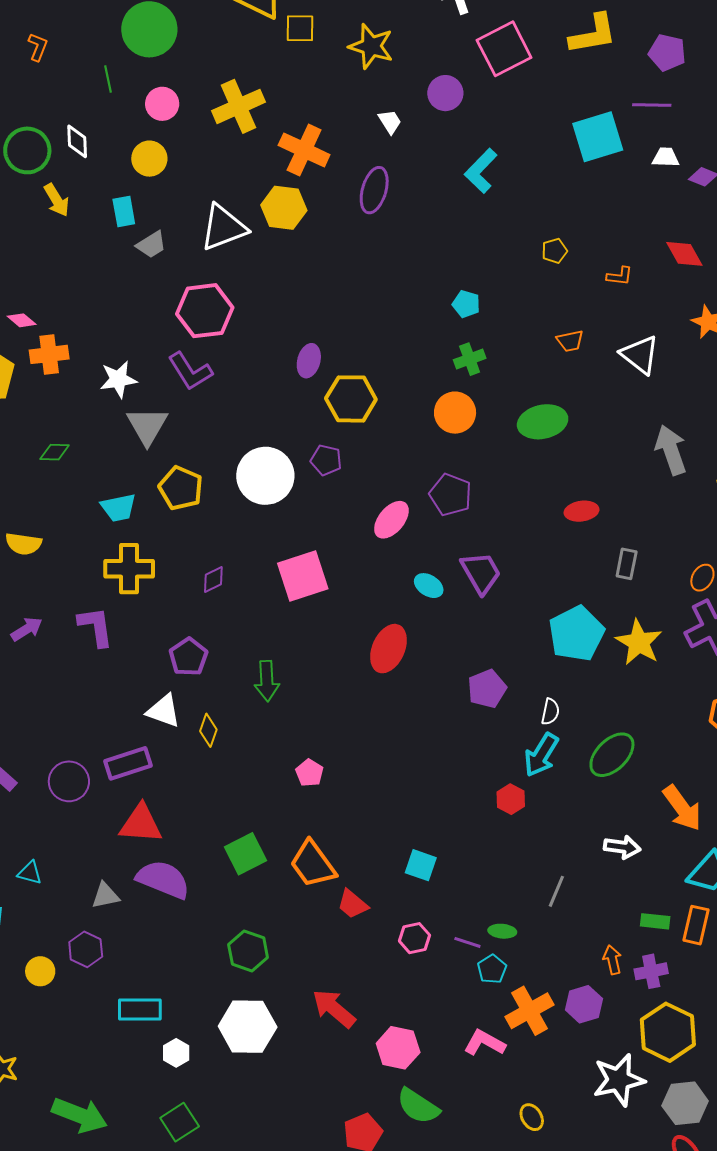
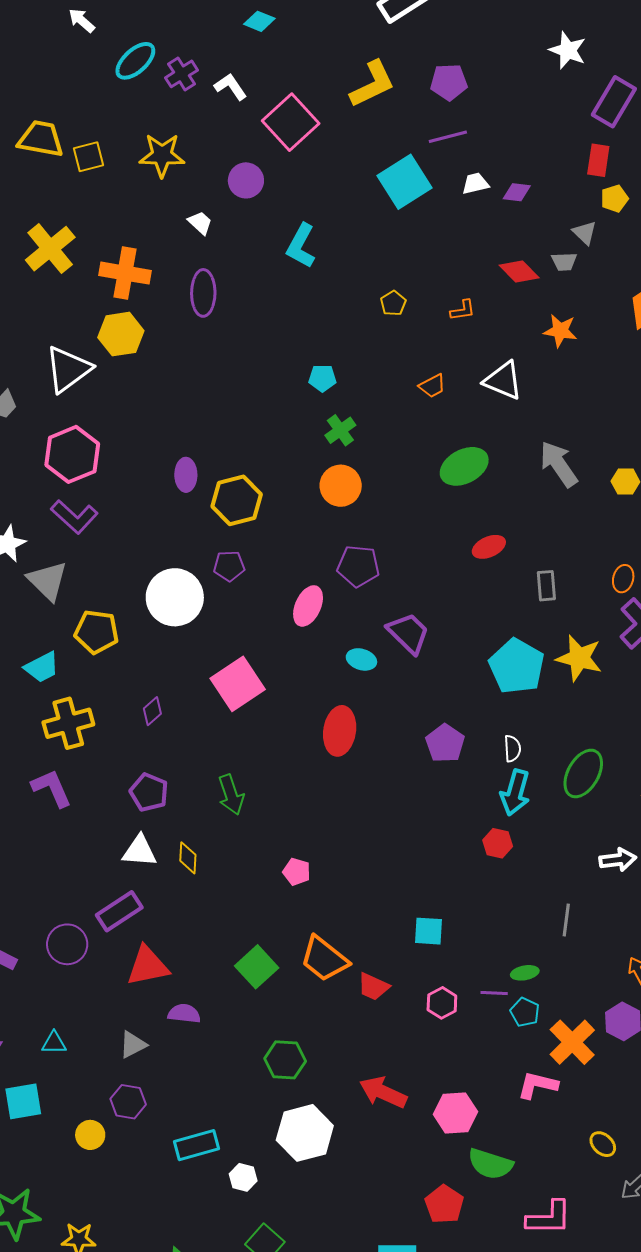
green ellipse: (543, 422) -> (464, 466), moved
purple semicircle: (163, 879) -> (184, 1014), size x0.6

